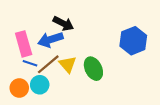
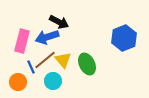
pink rectangle: (24, 44) -> (22, 41), turned 30
blue line: (30, 63) -> (31, 67), moved, turned 48
cyan circle: (40, 85) -> (53, 81), moved

